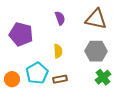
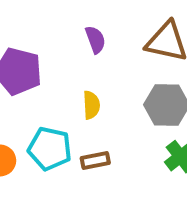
cyan pentagon: (37, 73) -> (50, 149), turned -30

